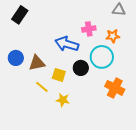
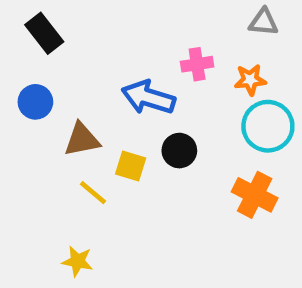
black rectangle: (20, 15) -> (44, 33), turned -72
cyan circle: (102, 57) -> (268, 126), moved
blue circle: (16, 58) -> (35, 102), moved
yellow star: (63, 100) -> (77, 261), moved

